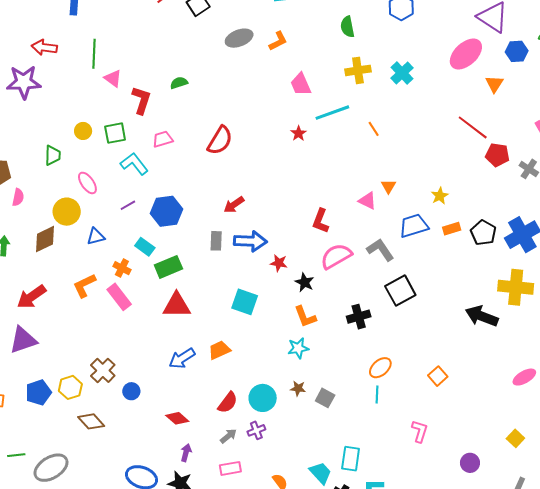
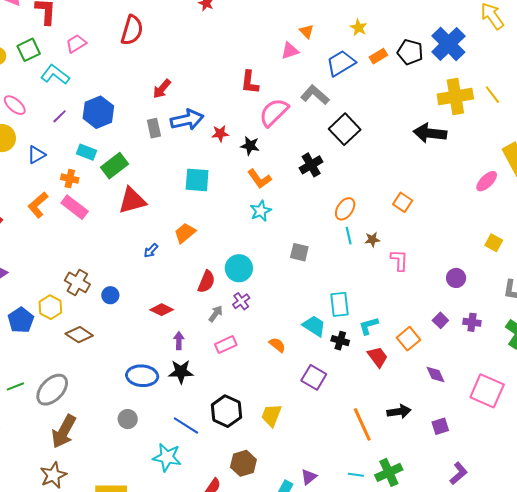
pink triangle: (367, 201) -> (290, 51), turned -30
blue arrow: (182, 358) -> (151, 251), size x0.6
brown star: (298, 388) -> (372, 240), moved

